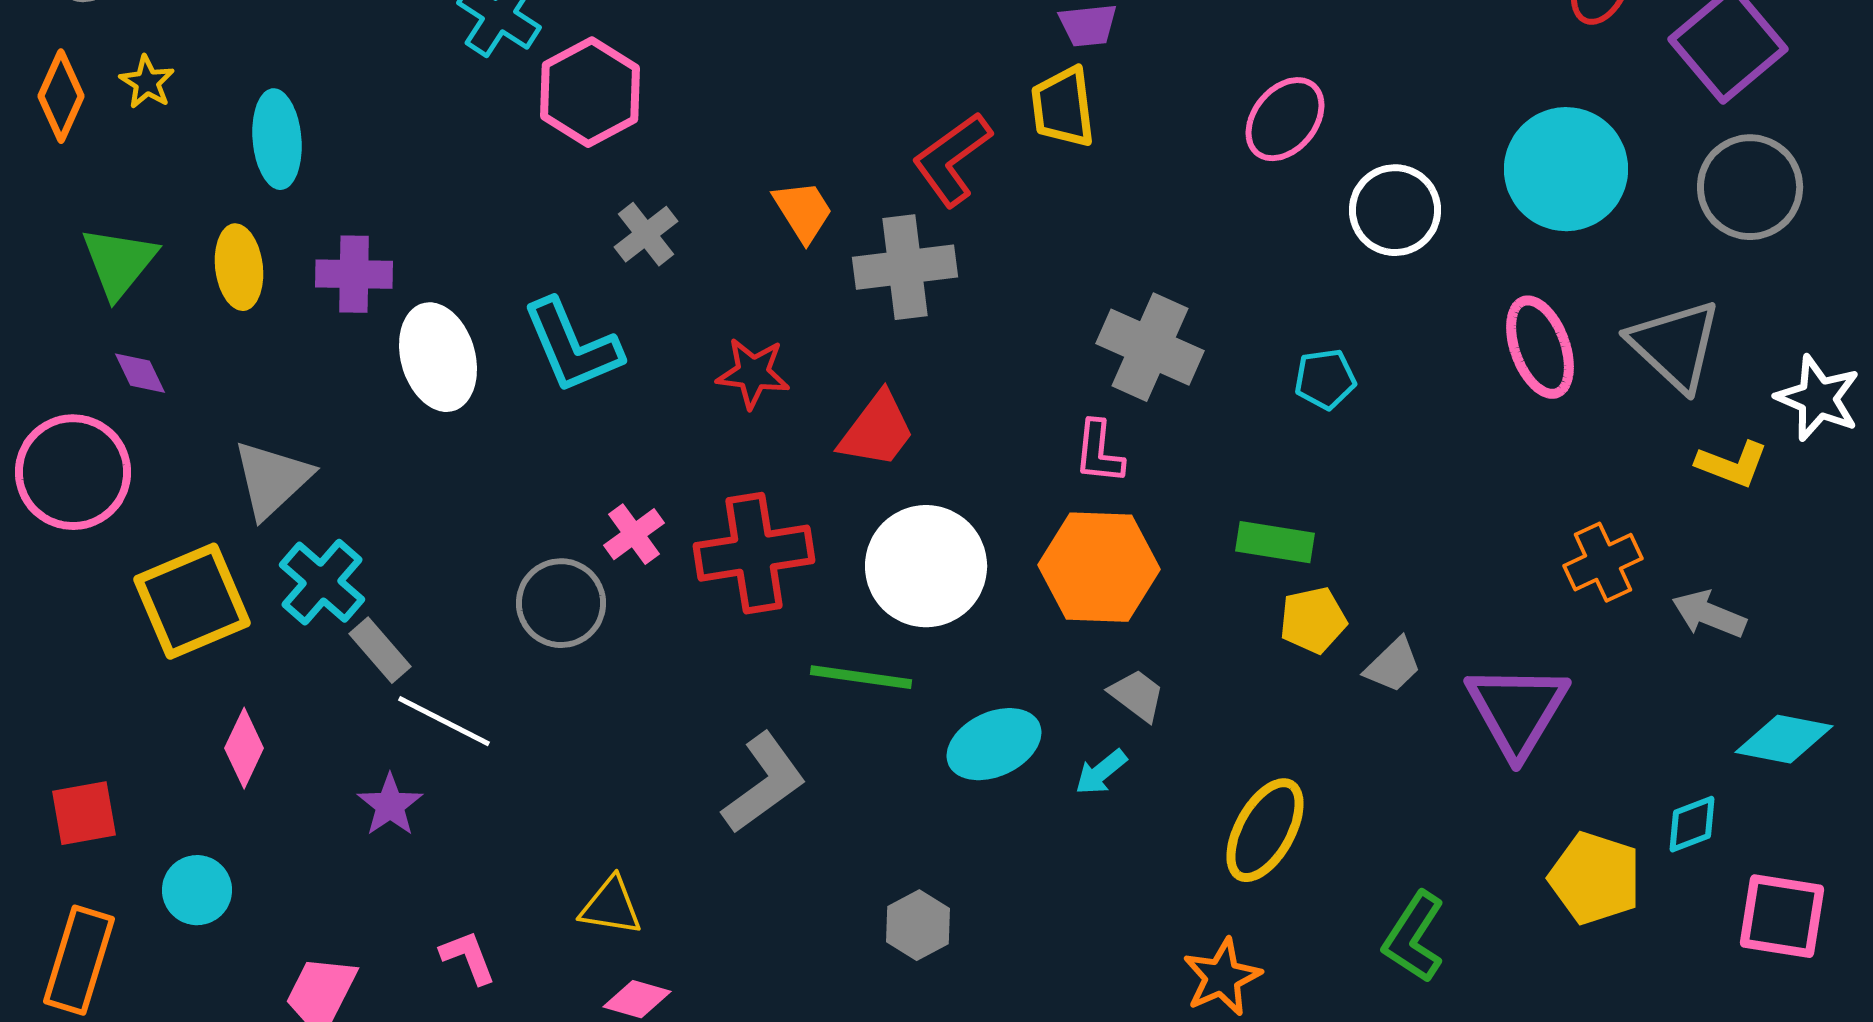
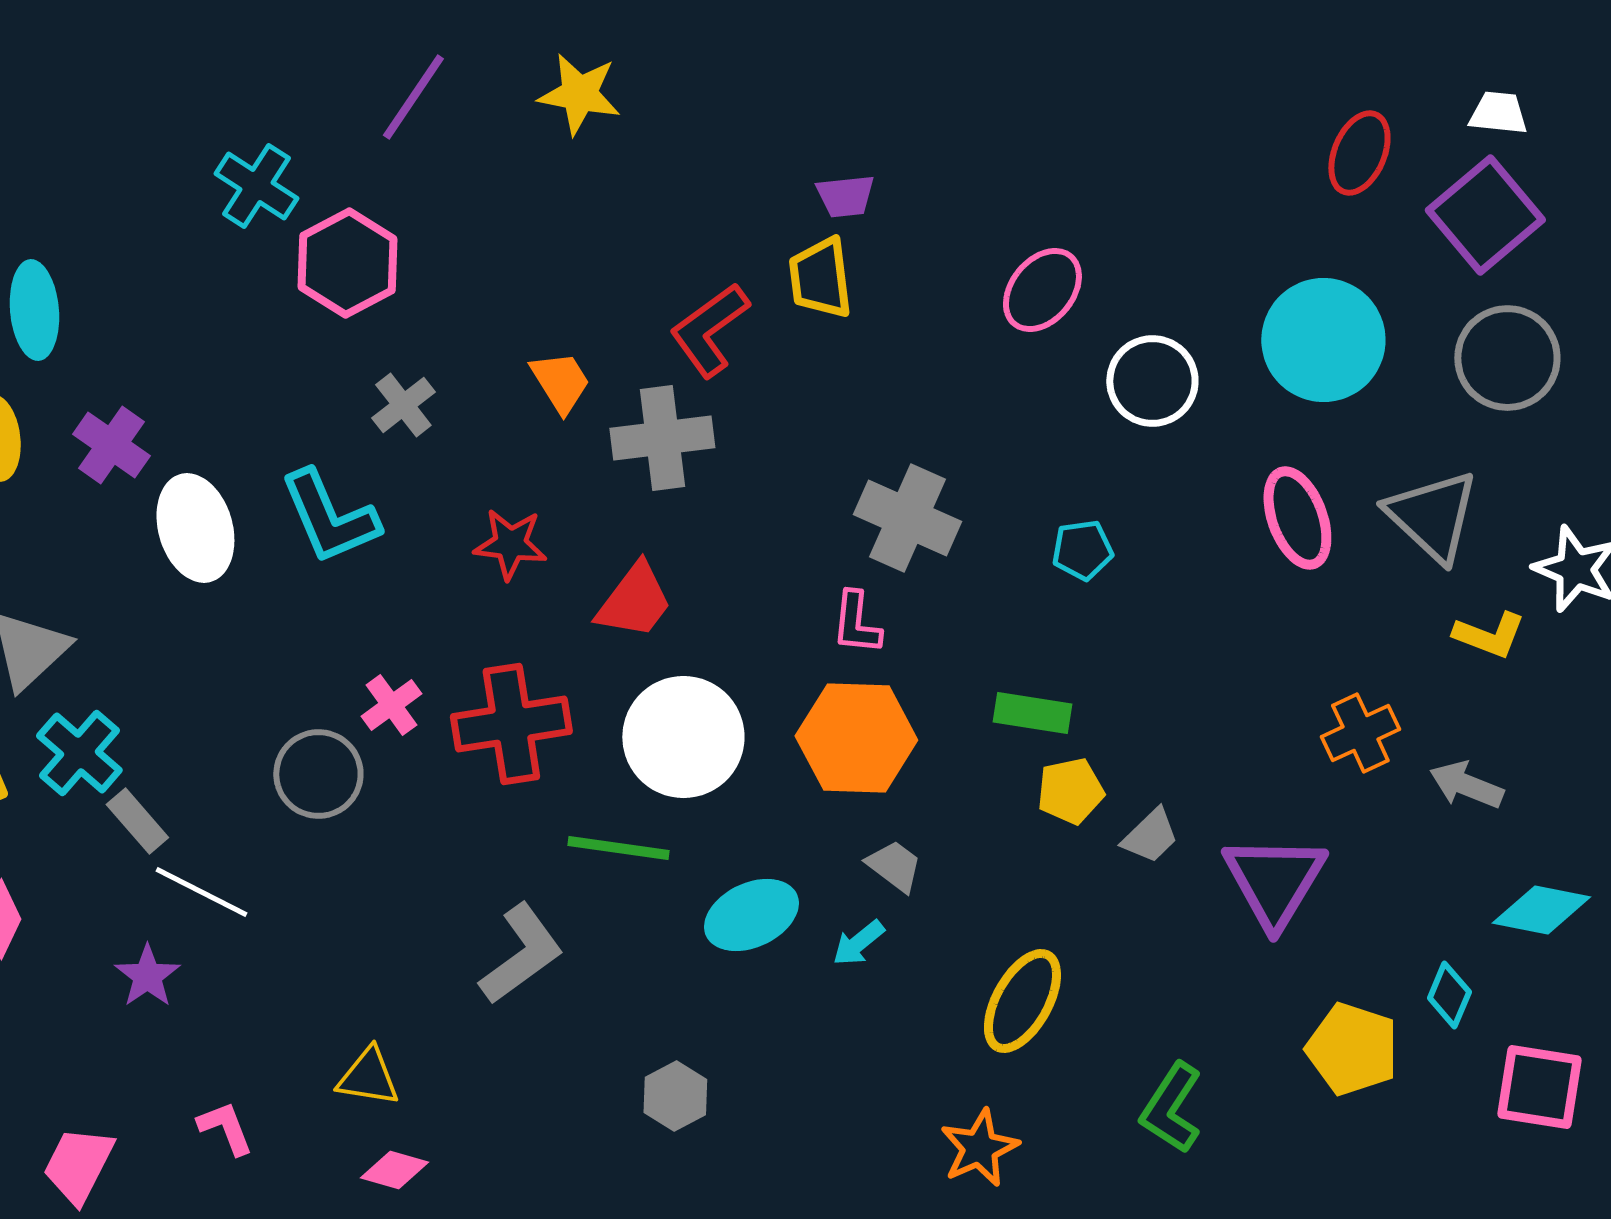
purple cross: (354, 274) -> (111, 445), turned 34
cyan diamond: (1692, 824) -> (1449, 995), turned -46

